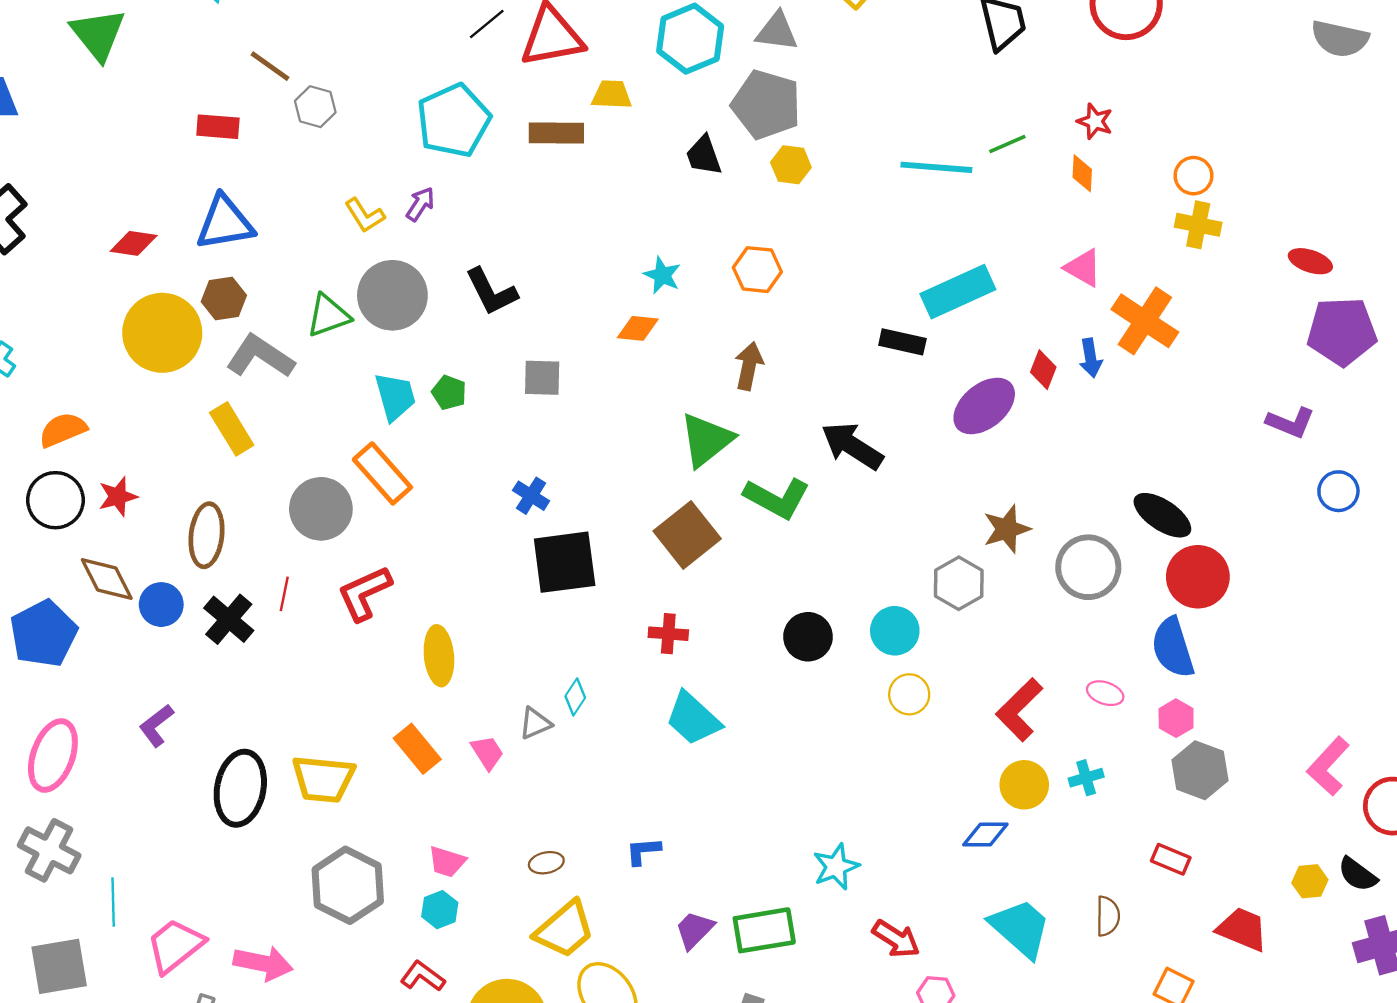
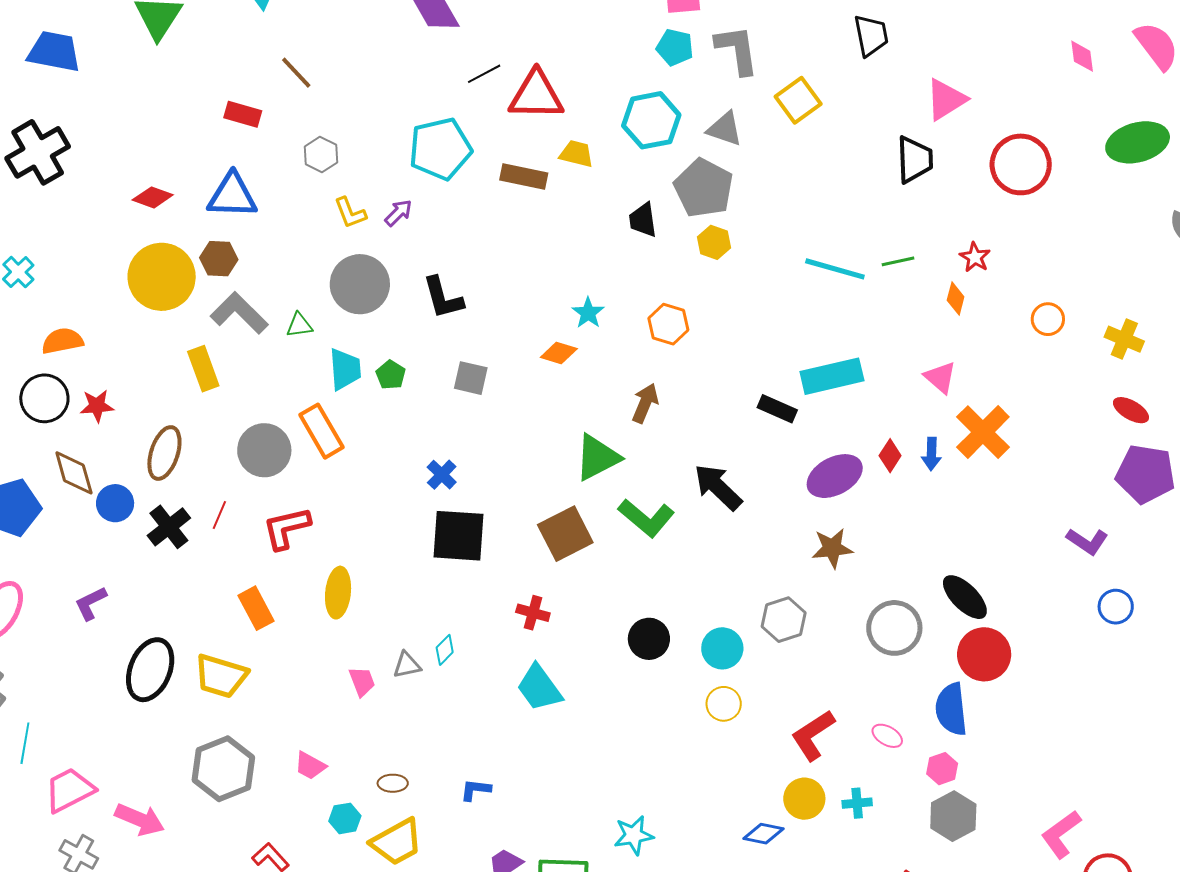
gray hexagon: (315, 107) -> (321, 155), moved
yellow cross: (1198, 225) -> (1124, 339), moved
green triangle: (328, 316) -> (299, 325), moved, size x0.7
brown star: (1007, 529) -> (832, 548), moved
orange rectangle: (417, 749) -> (256, 608), moved
cyan hexagon: (440, 910) -> (345, 818), moved

